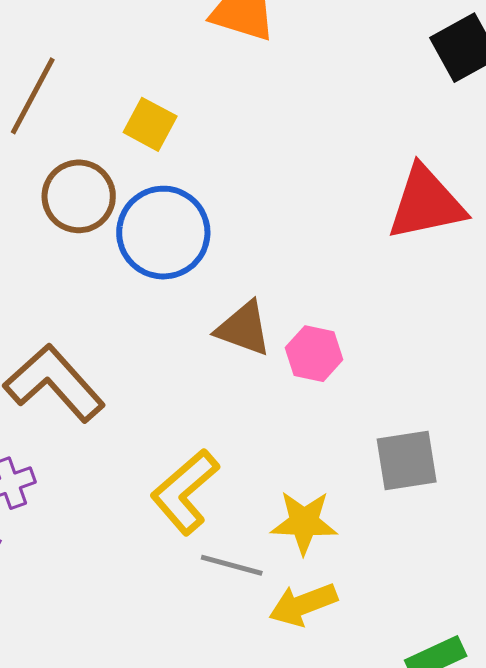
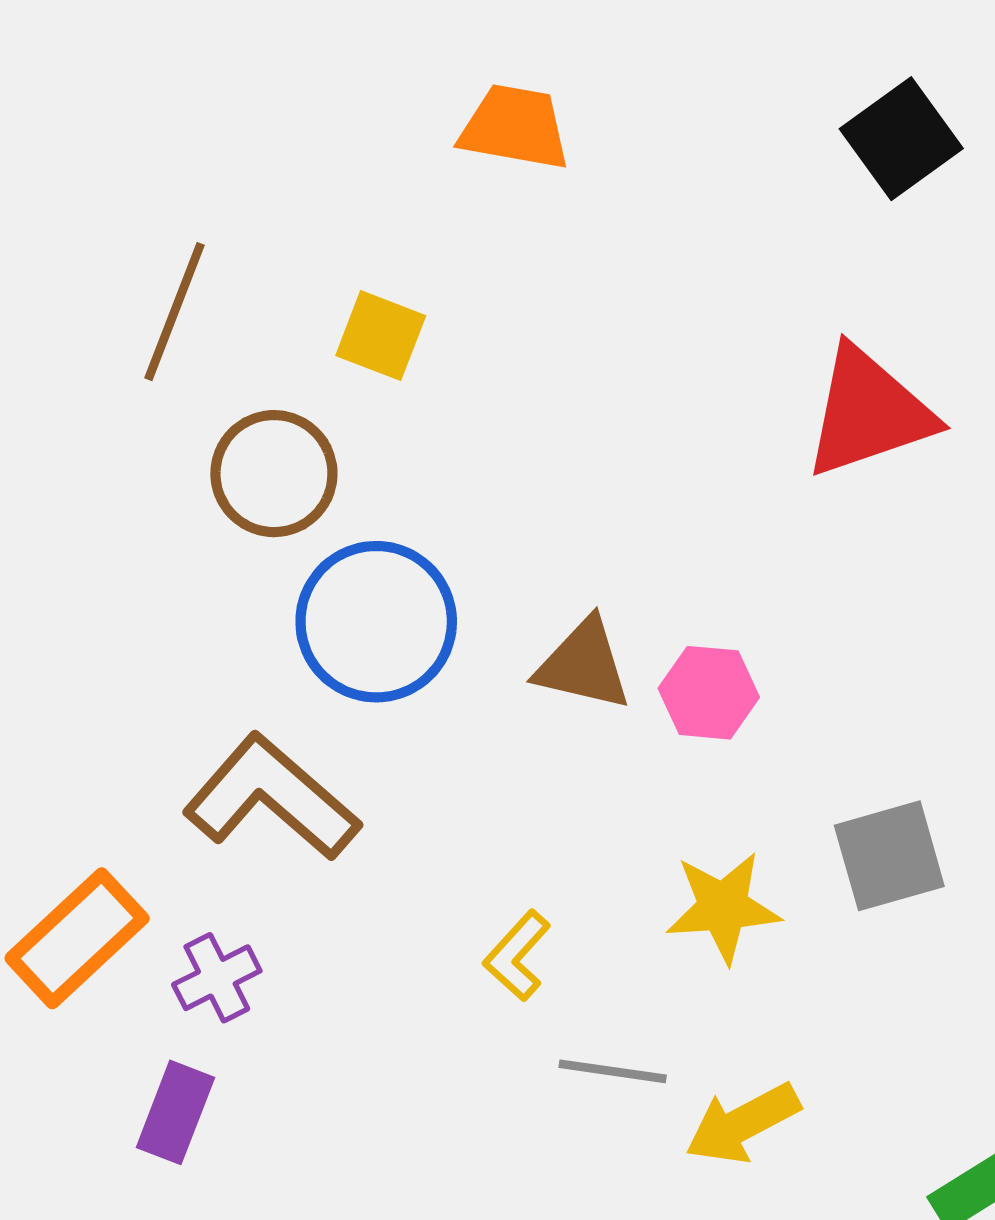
blue circle: (163, 233) -> (376, 622), moved
yellow L-shape: (185, 492) -> (517, 956), size x0.6
yellow star: (304, 522) -> (723, 907), moved

